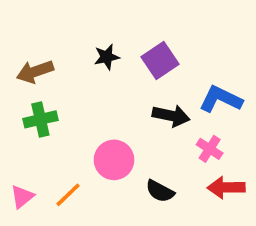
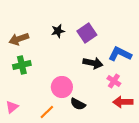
black semicircle: (160, 191) -> (78, 104), moved
orange line: (68, 195) -> (47, 112), moved

